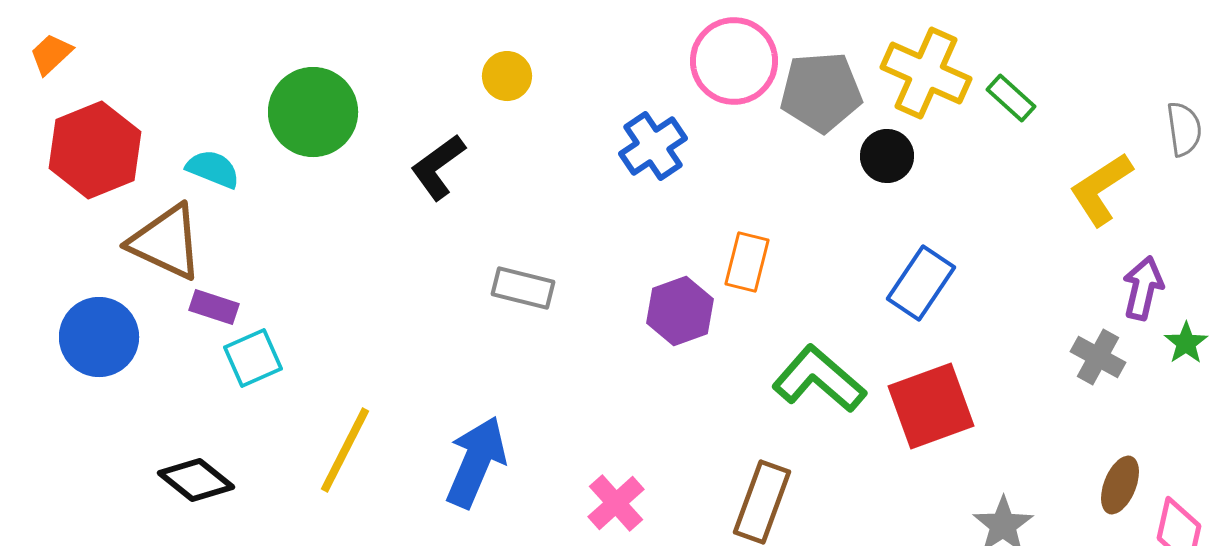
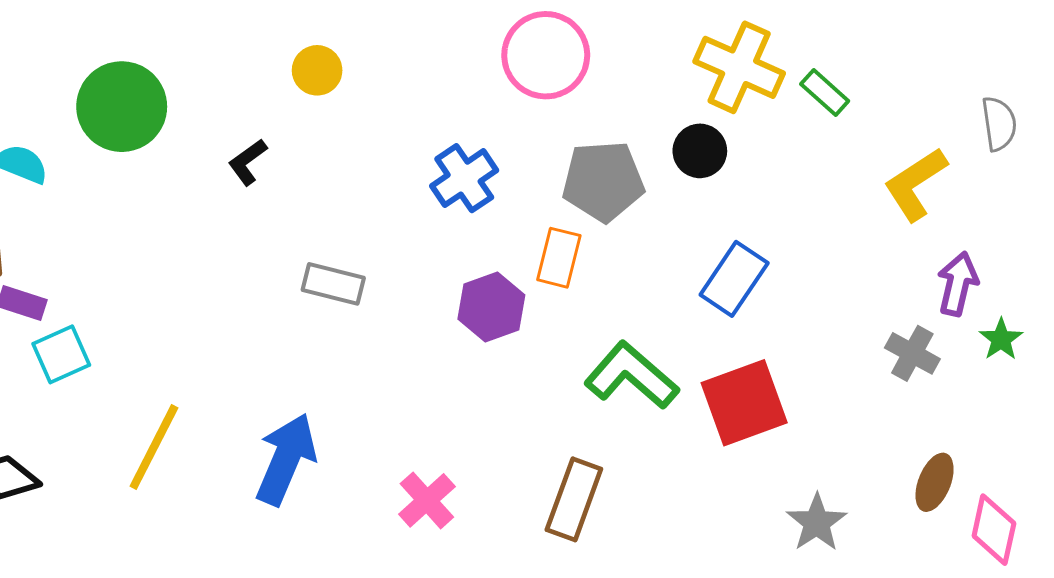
gray pentagon: (821, 92) -> (603, 181), moved
blue cross: (653, 146) -> (464, 178), moved
black L-shape: (438, 167) -> (248, 162), size x0.7

